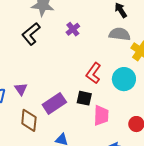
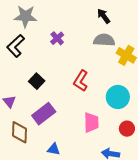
cyan circle: (124, 79) -> (118, 97), moved
black square: (84, 98) -> (37, 81), moved, turned 35

